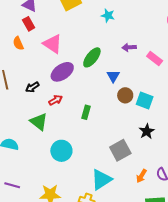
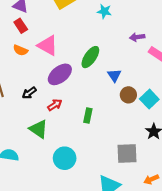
orange semicircle: (18, 43) -> (20, 50), moved, turned -40
purple arrow: (129, 47) -> (137, 37), moved
cyan square: (145, 101) -> (149, 99), turned 30
gray square: (120, 150) -> (127, 154), turned 30
orange arrow: (141, 176) -> (151, 179), turned 40

